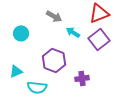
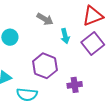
cyan arrow: (73, 32) -> (65, 36), turned -136

